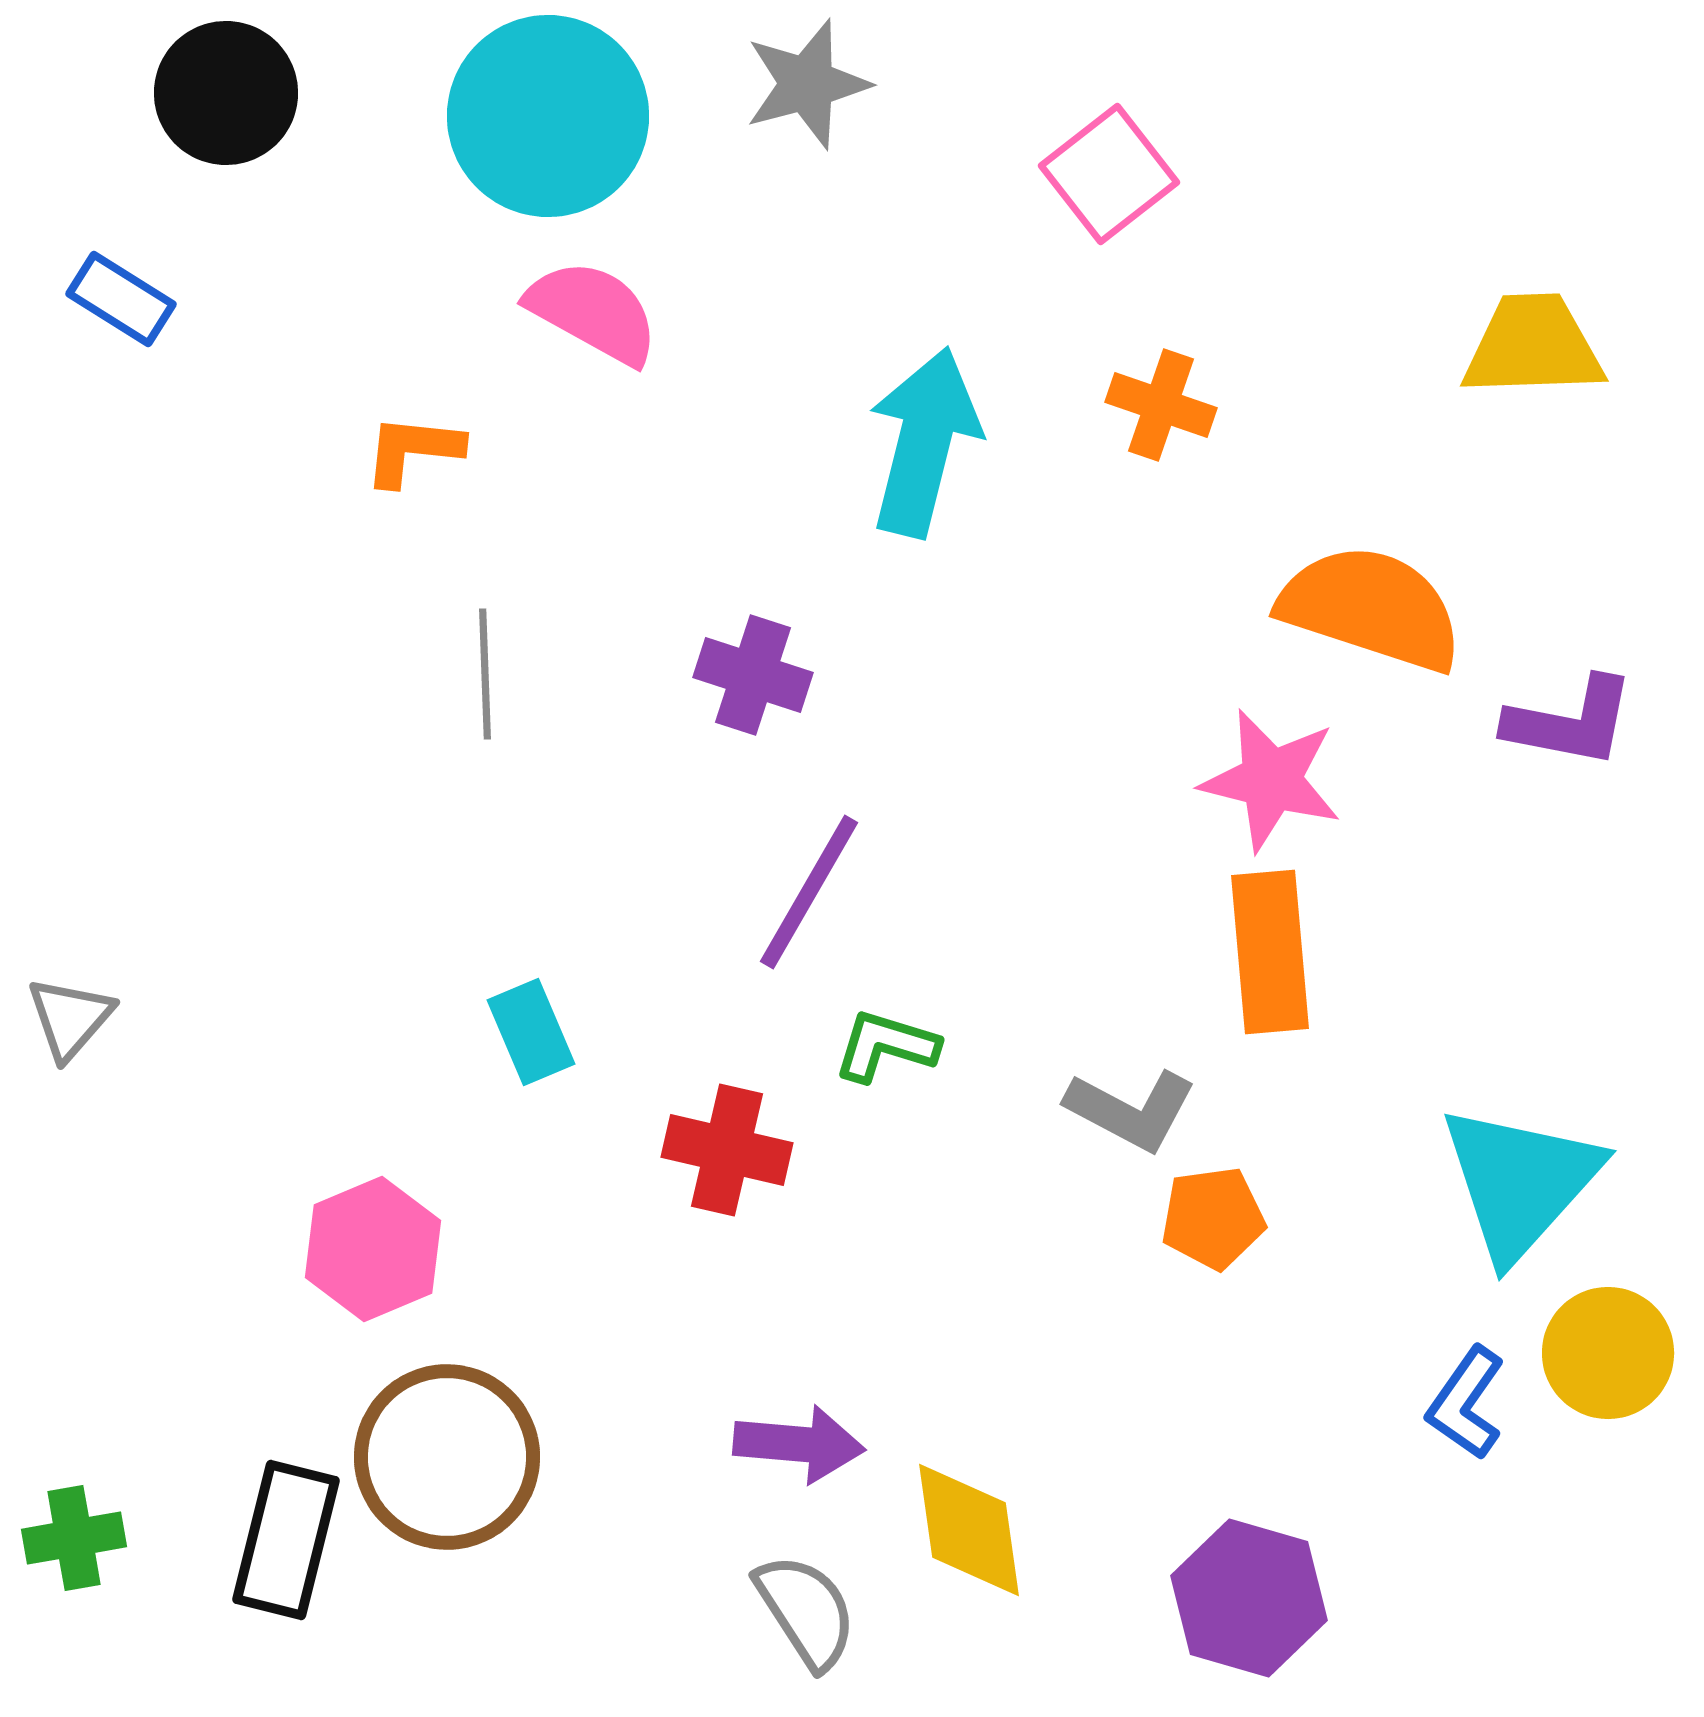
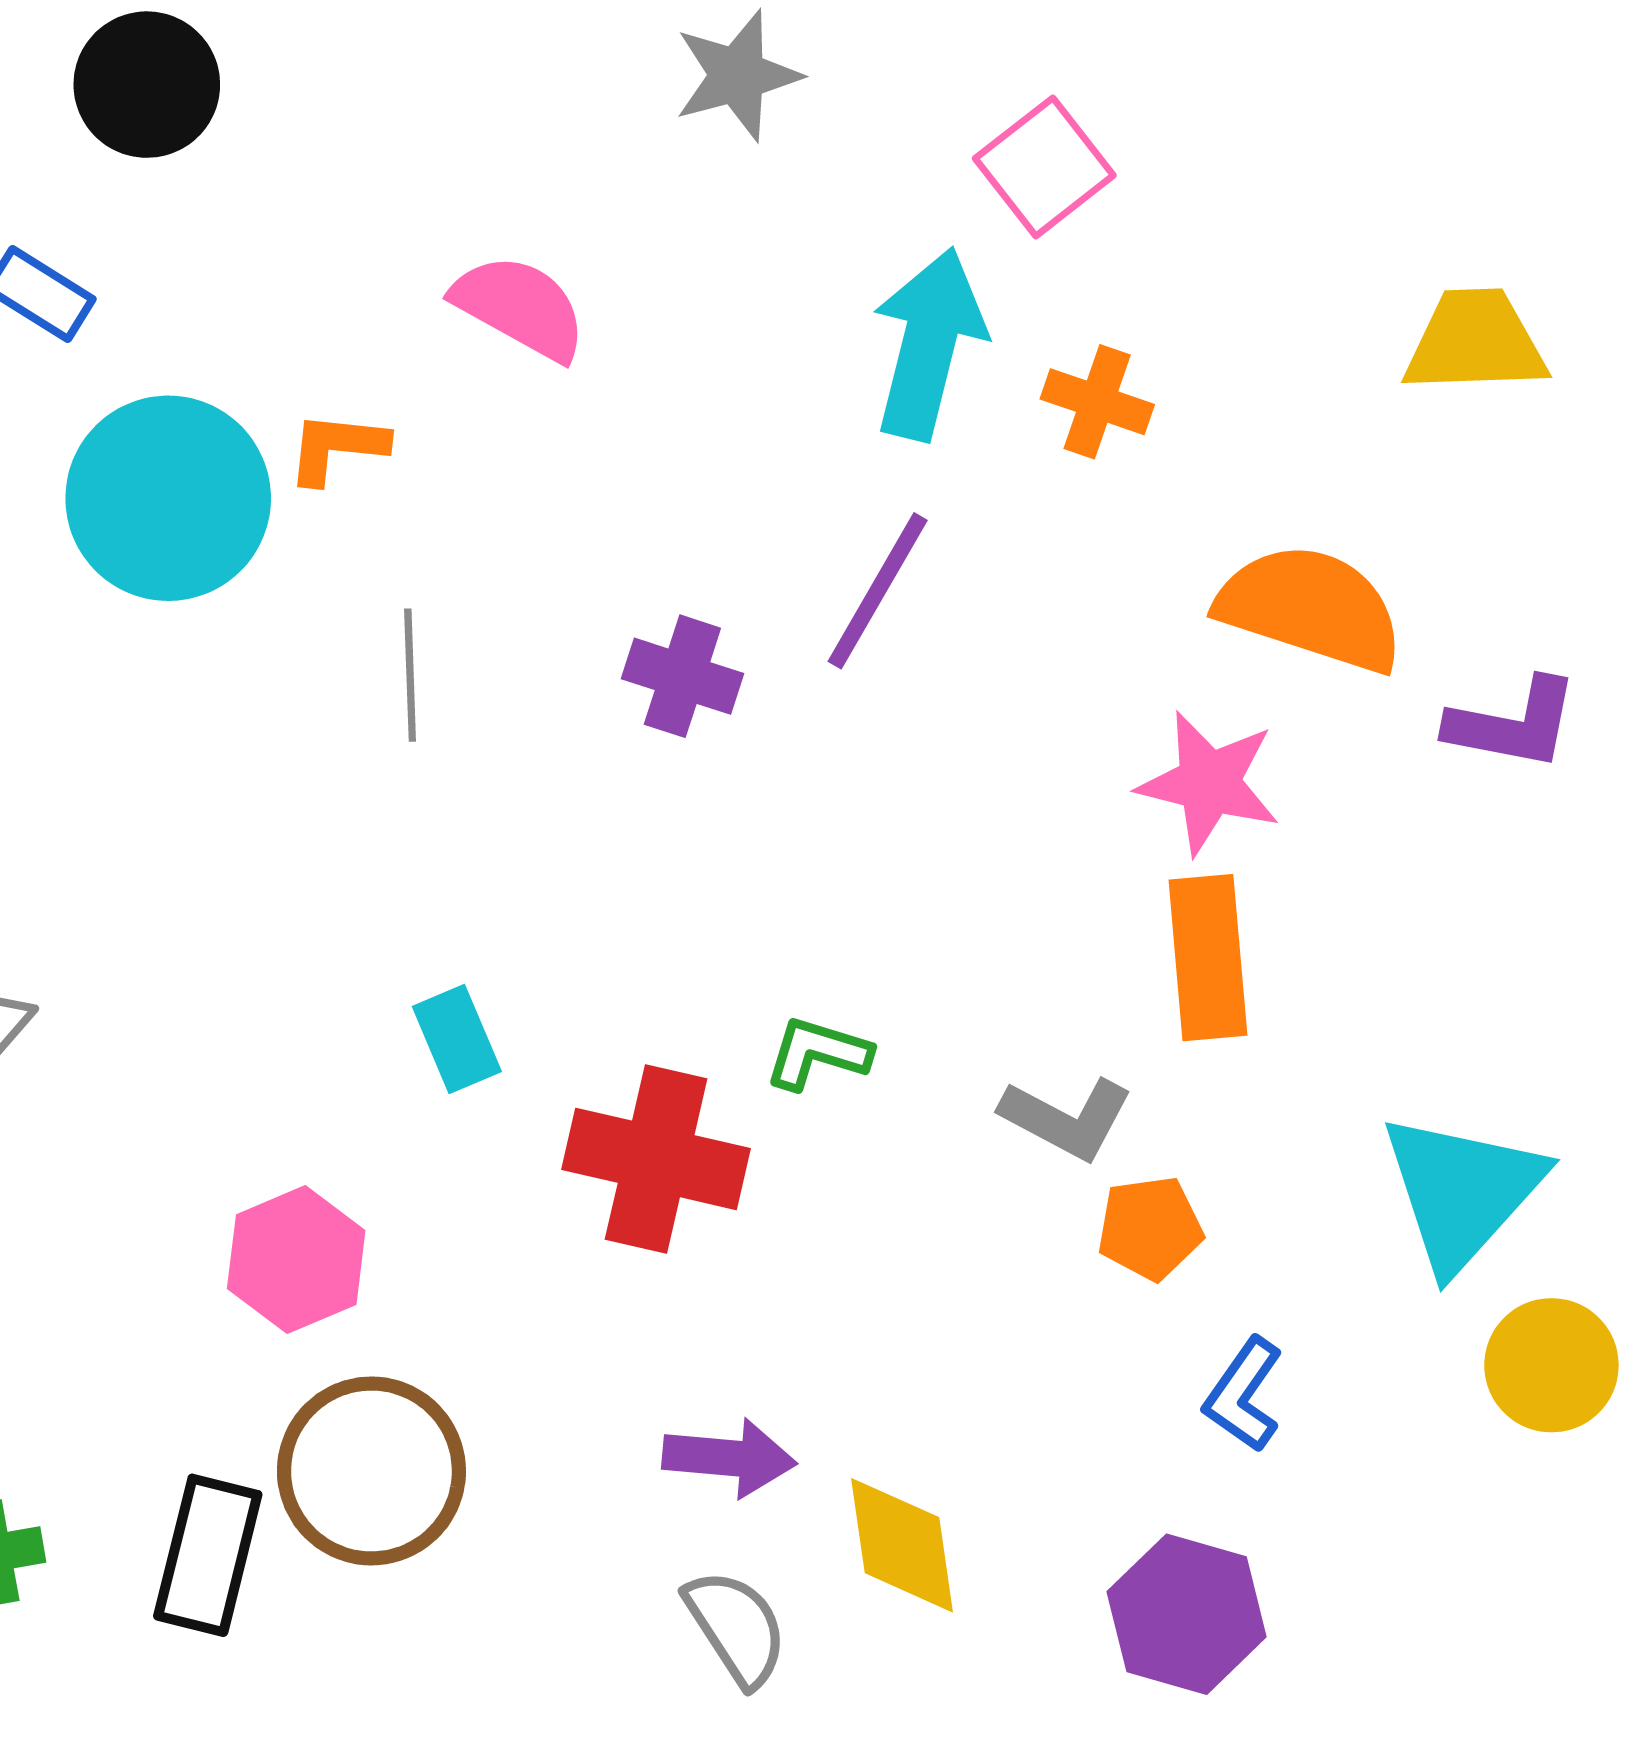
cyan circle: (548, 116) -> (168, 498), moved
cyan arrow: (924, 442) -> (928, 344), moved
purple line: (809, 892) -> (878, 591), moved
red cross: (727, 1150) -> (656, 1159), size x1.4
blue L-shape: (1466, 1403) -> (1244, 1395), moved

